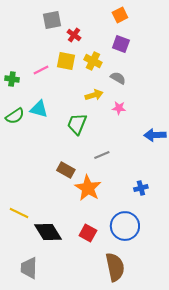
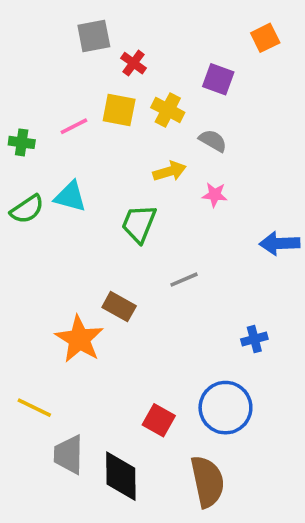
orange square: (120, 15) -> (265, 38), moved
orange star: (88, 188) -> (79, 339), moved
yellow line: (19, 213) -> (34, 408), moved
black diamond: (48, 232) -> (121, 476), moved, turned 32
gray trapezoid: (29, 268) -> (69, 455), moved

